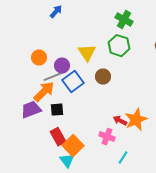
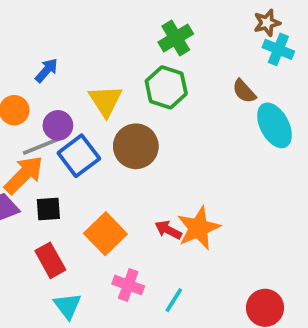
blue arrow: (56, 12) -> (47, 70), moved
green cross: (124, 20) -> (176, 38), turned 30
brown circle: (103, 77) -> (136, 146), size x1.5
pink cross: (107, 137) -> (128, 285), moved
orange square: (73, 146) -> (105, 234), moved

